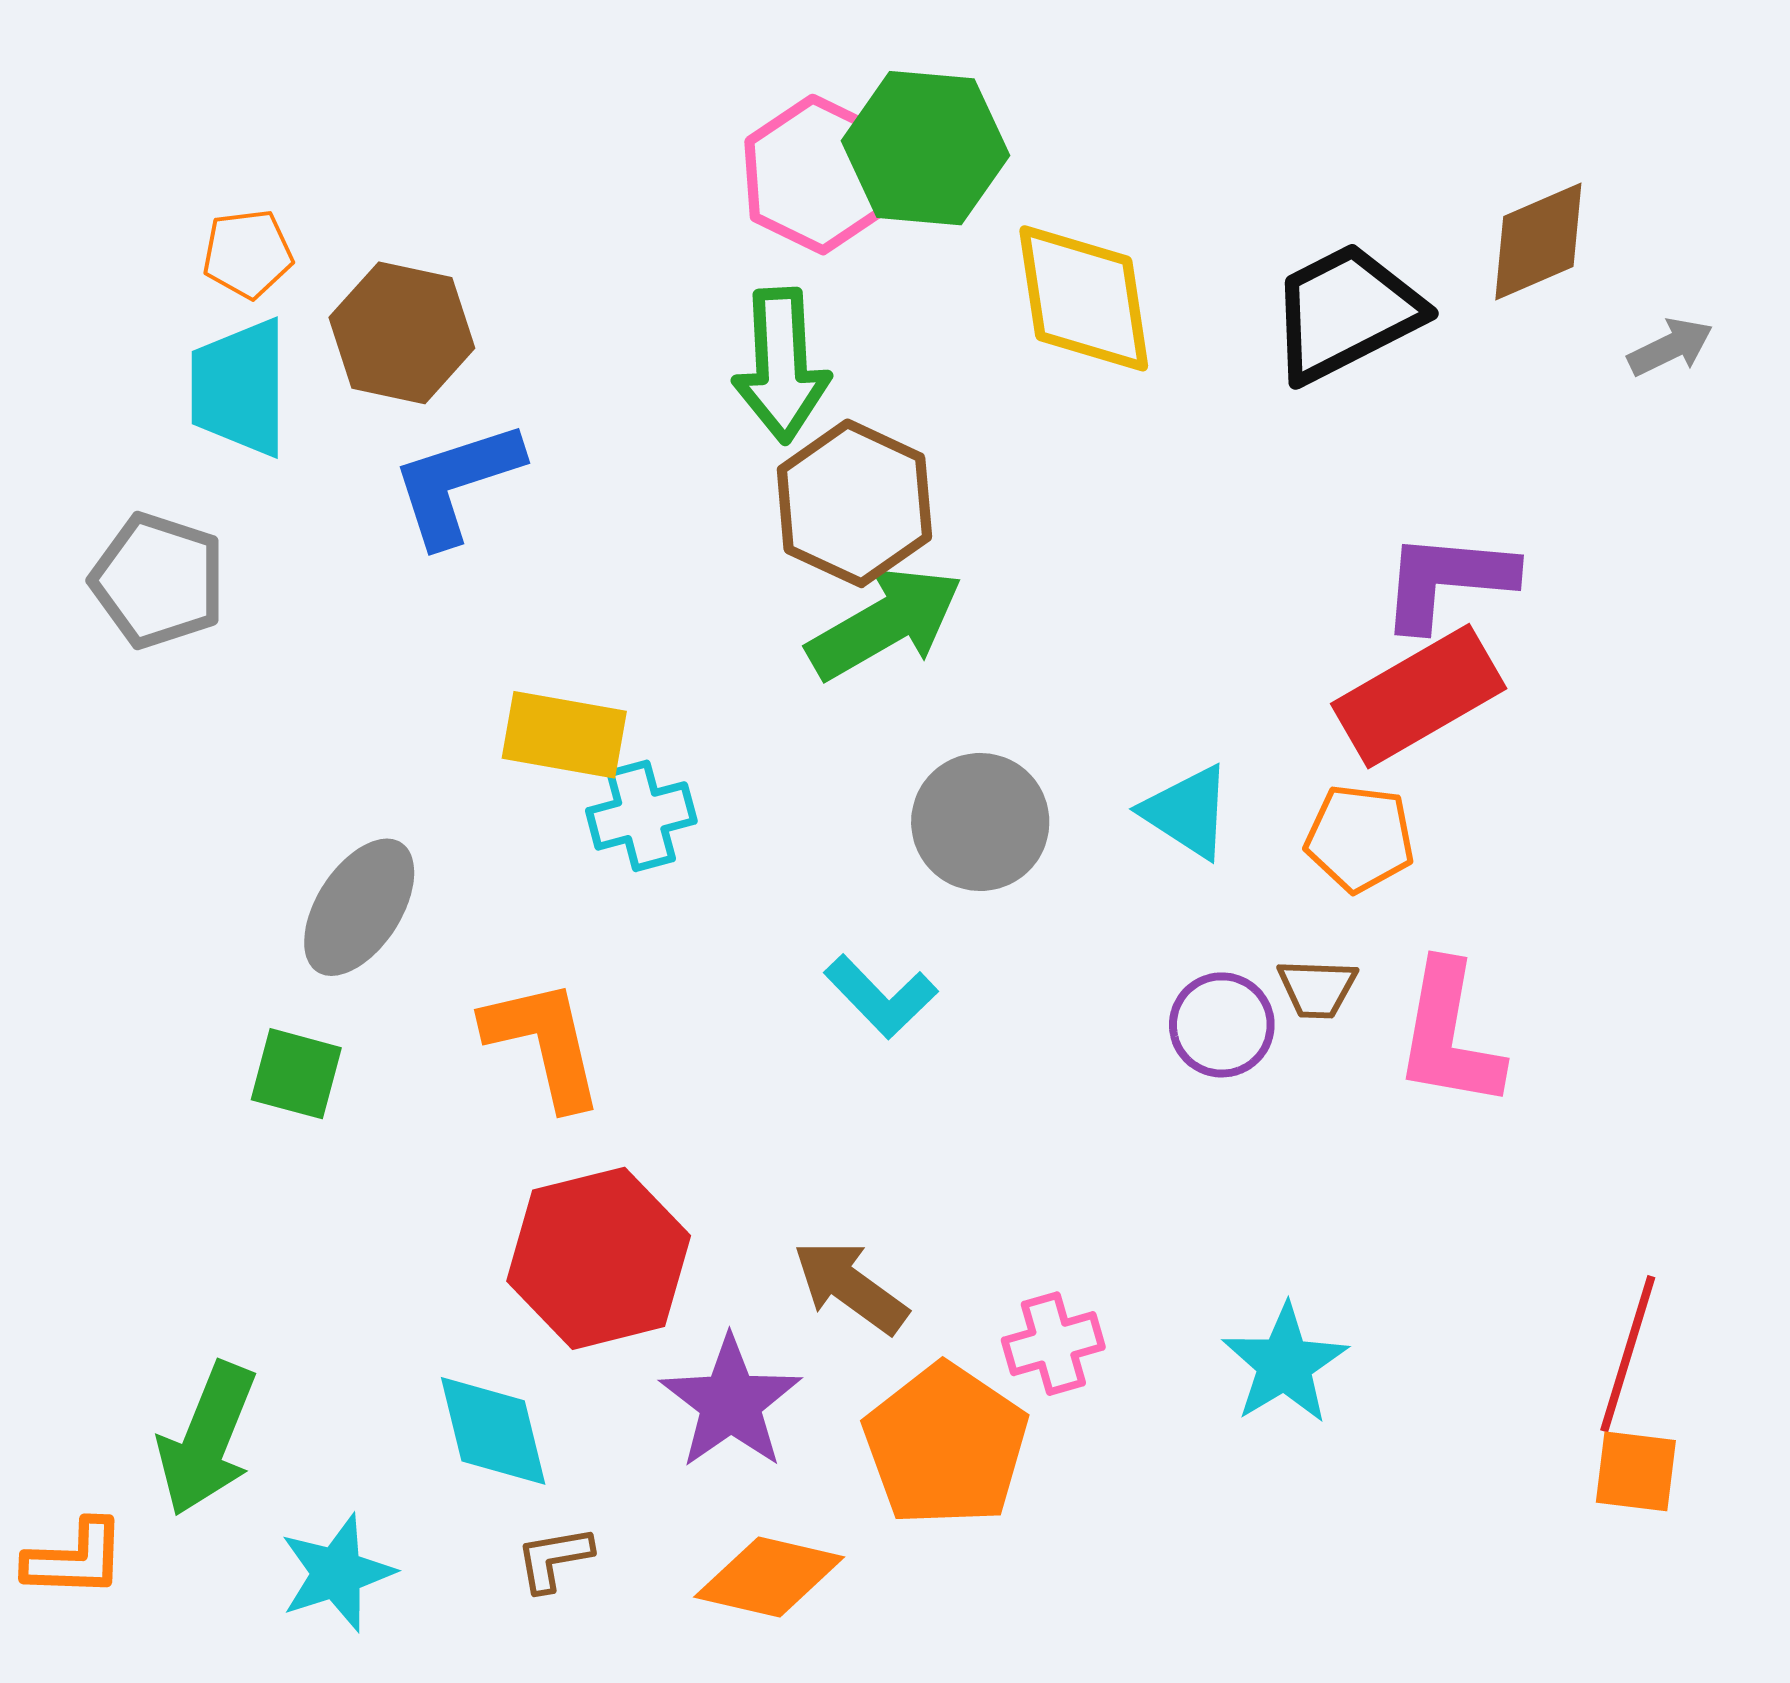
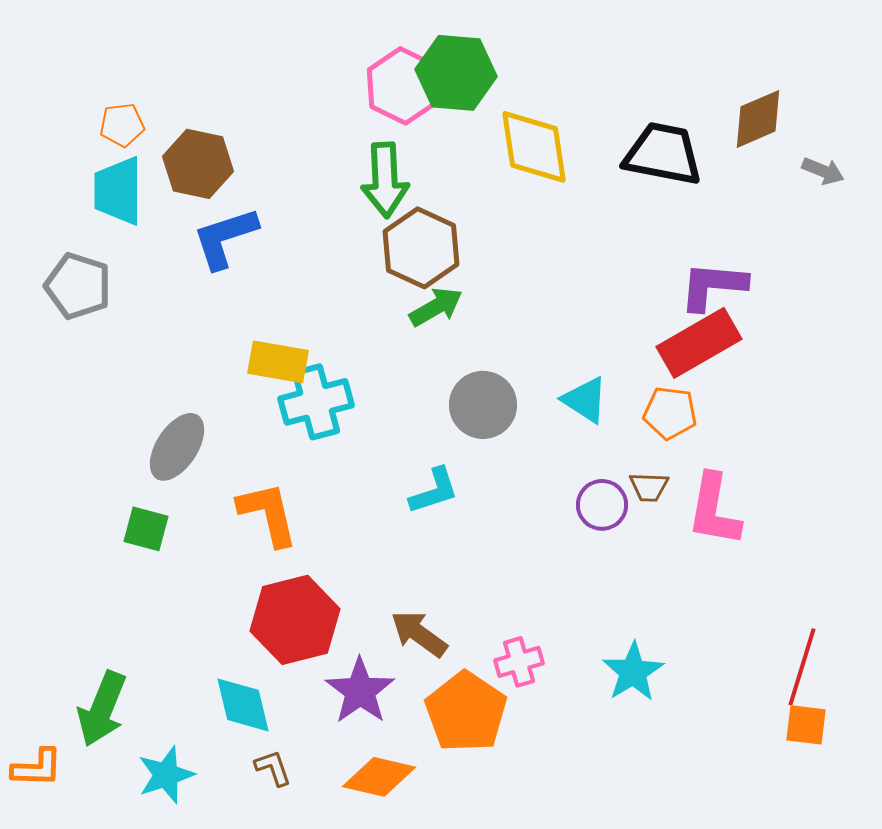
black trapezoid: (1346, 313) -> (663, 154), turned 38
gray arrow: (1670, 347) -> (823, 171), turned 48
green arrow: (885, 623) -> (436, 307), size x0.7
cyan cross: (641, 816) -> (316, 402), size x1.4
cyan L-shape: (881, 997) -> (434, 491), turned -64
brown L-shape: (554, 1559) -> (273, 768), turned 81

